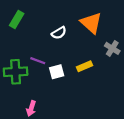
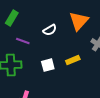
orange triangle: (91, 23) -> (79, 21), turned 30
purple line: (38, 61) -> (23, 41), moved

